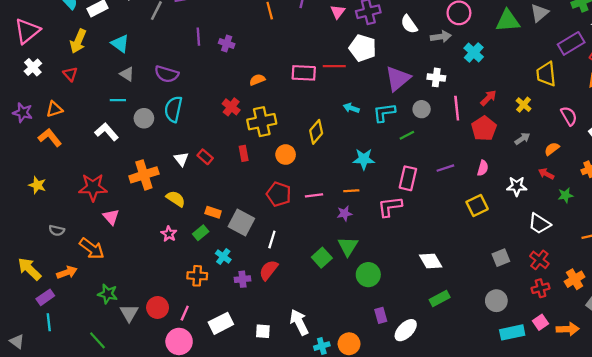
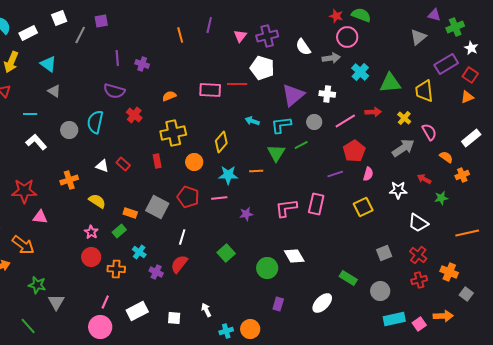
green triangle: (508, 21) -> (390, 83), moved
purple semicircle: (167, 74) -> (114, 91), moved
red arrow: (488, 98) -> (373, 112), turned 42
cyan line: (118, 100) -> (30, 114), moved
red cross: (231, 107) -> (134, 115), moved
pink line: (457, 108) -> (345, 121), turned 65
pink semicircle: (569, 116) -> (429, 132), moved
red pentagon: (484, 128) -> (354, 151), moved
gray arrow: (522, 139) -> (403, 148), size x1.6
orange semicircle: (552, 149) -> (446, 157), moved, turned 72
white triangle: (181, 159) -> (102, 166), turned -32
cyan star: (364, 159) -> (228, 175), moved
orange cross: (144, 175) -> (69, 180), size x0.7
pink rectangle: (408, 178) -> (316, 204), moved
orange line: (351, 191) -> (256, 171), moved
pink triangle: (111, 217) -> (40, 217), turned -42
gray square: (241, 223) -> (157, 207), moved
green triangle: (348, 246) -> (276, 153), moved
white diamond: (431, 261) -> (294, 256), moved
purple cross: (243, 279) -> (156, 272), turned 32
orange cross: (575, 279) -> (449, 272), turned -36
green rectangle: (440, 298) -> (348, 278), moved, turned 60
red circle: (158, 307) -> (91, 257), moved
purple rectangle: (381, 315) -> (278, 304), turned 32
white arrow: (299, 322) -> (206, 310), size x0.6
pink square: (541, 322) -> (419, 324), moved
white ellipse: (406, 330) -> (322, 303), moved

